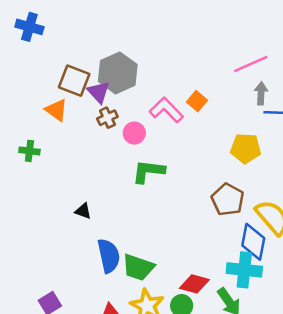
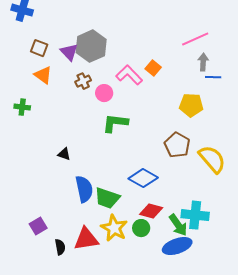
brown square: (74, 81) -> (39, 48), moved, size x0.7
purple triangle: (98, 92) -> (69, 52), moved
blue diamond: (253, 242) -> (143, 178), moved, turned -72
cyan cross: (244, 270) -> (195, 215), moved

